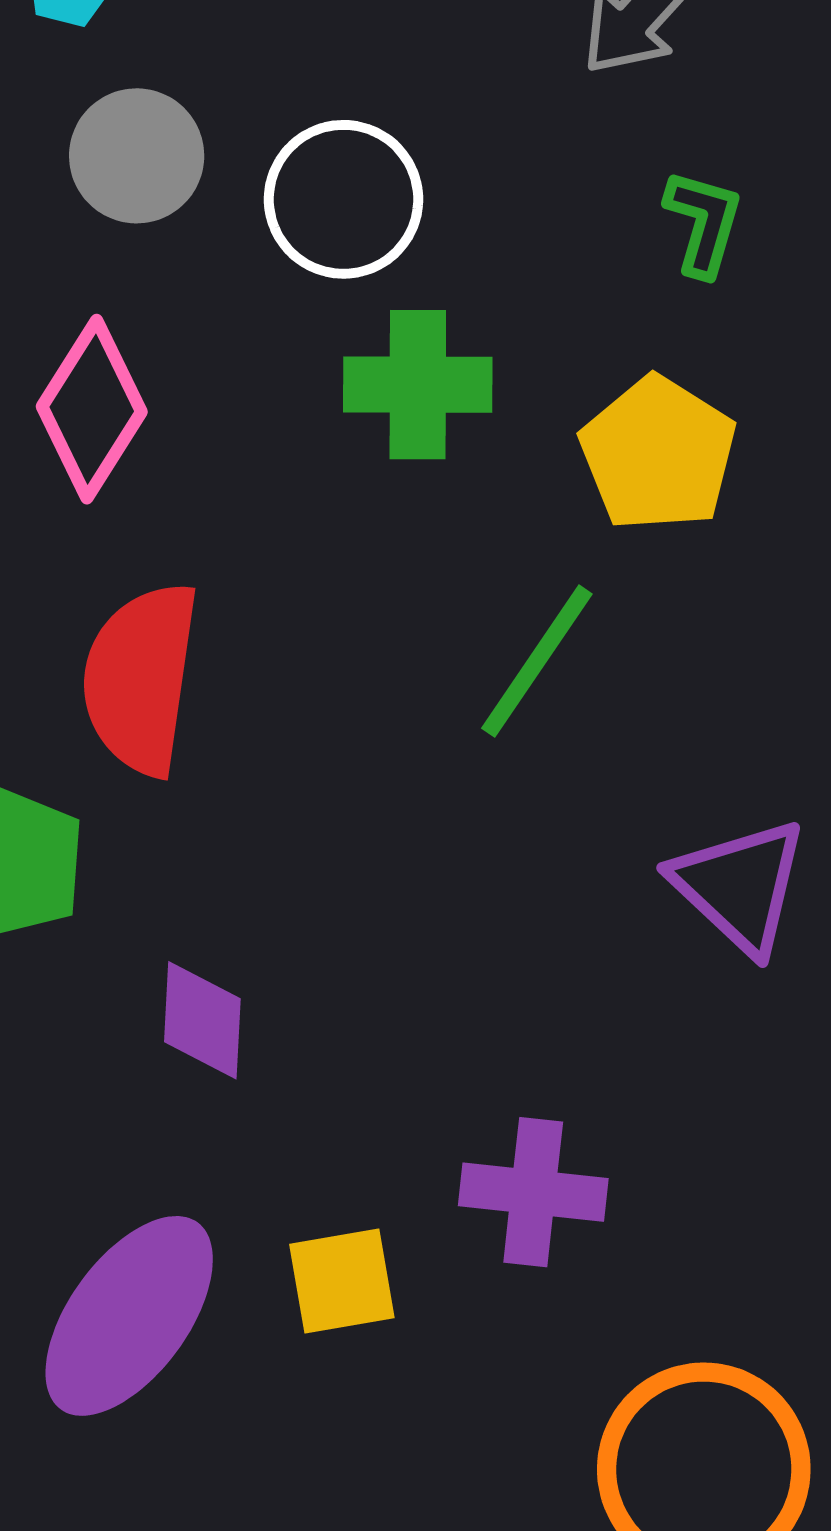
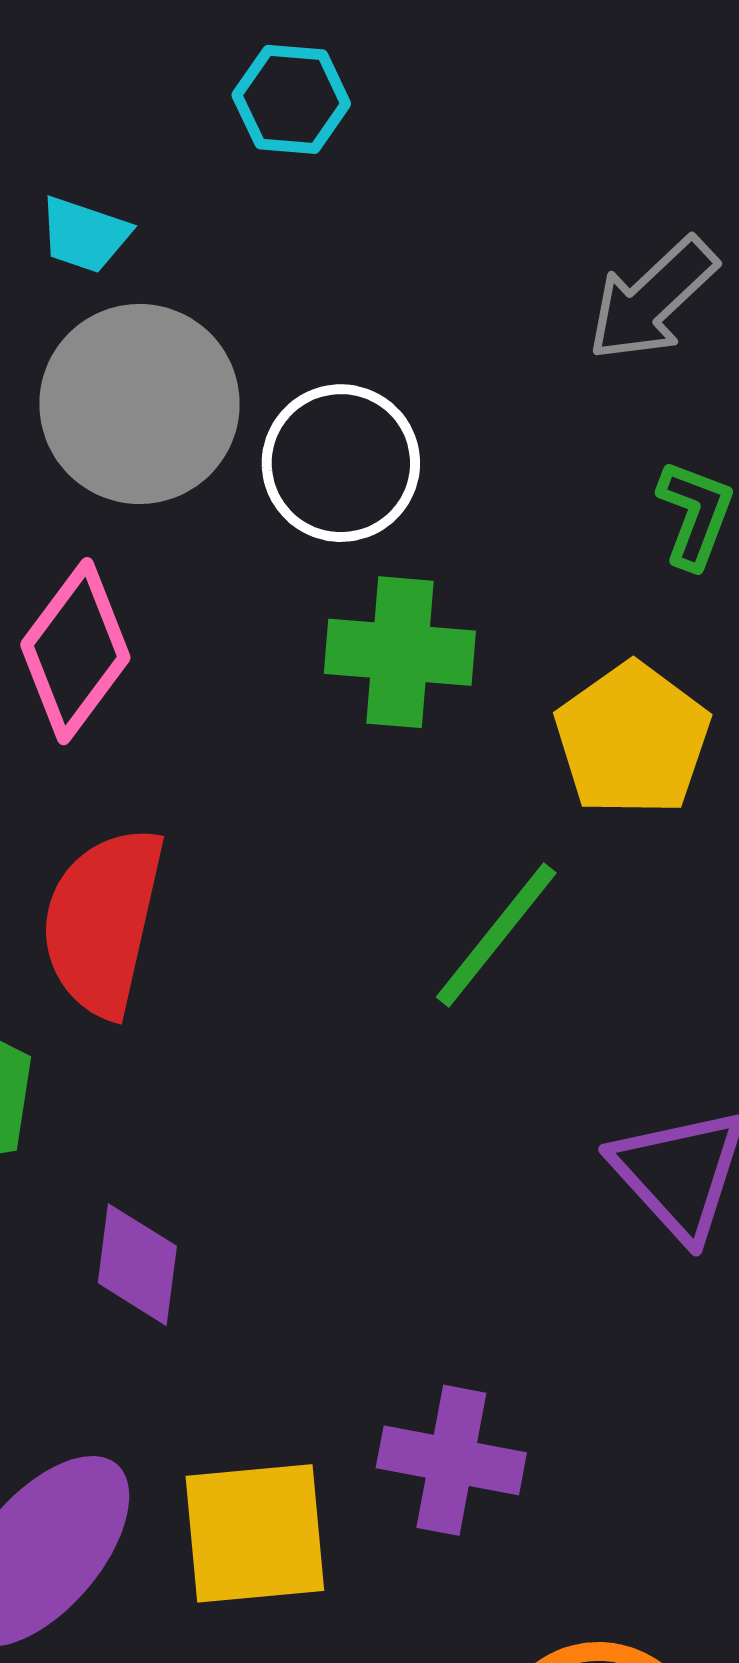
gray circle: (137, 156) -> (140, 404), size x1.5
yellow square: (342, 1281) -> (255, 1533), size x1.4

